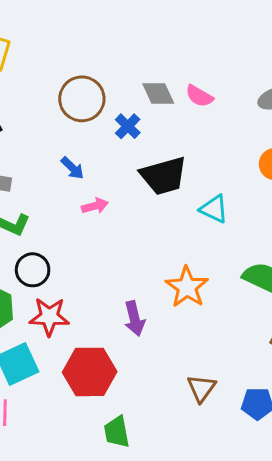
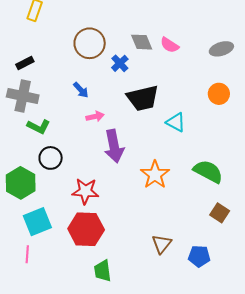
red star: (49, 317) -> (85, 191), moved
purple arrow: (134, 319) -> (114, 146), moved, size x1.4

